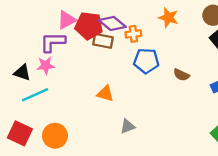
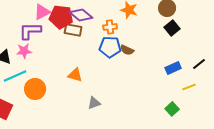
orange cross: (133, 34) -> (110, 27), moved
brown semicircle: (181, 75) -> (127, 50), moved
orange circle: (55, 136) -> (35, 89), moved

